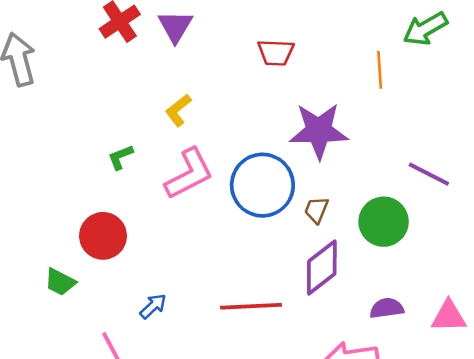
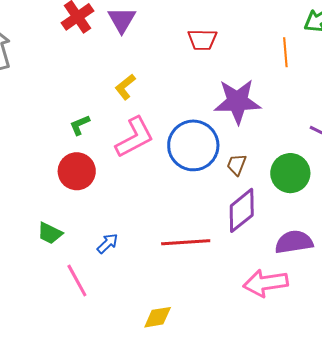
red circle: (103, 236) -> (77, 171), moved
green trapezoid: (60, 282) -> (50, 233), moved
purple semicircle: (387, 308) -> (294, 242), size x1.4

